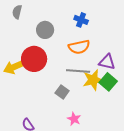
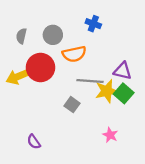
gray semicircle: (17, 12) -> (21, 36), moved
orange semicircle: (79, 47) -> (74, 54), moved
pink star: (74, 119) -> (110, 135), moved

